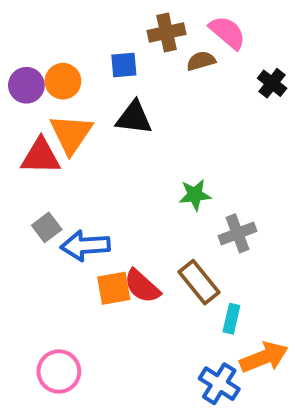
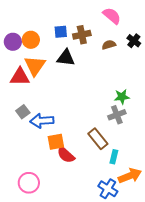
brown cross: (166, 32) -> (82, 35), moved
brown semicircle: (201, 61) -> (109, 45), moved
green star: (195, 195) -> (122, 97), moved
red semicircle: (142, 286) -> (66, 155), moved

